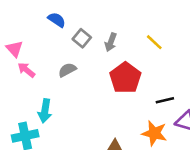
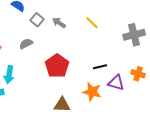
gray arrow: (111, 42) -> (59, 23), turned 104
red pentagon: (125, 78) -> (57, 66), moved

